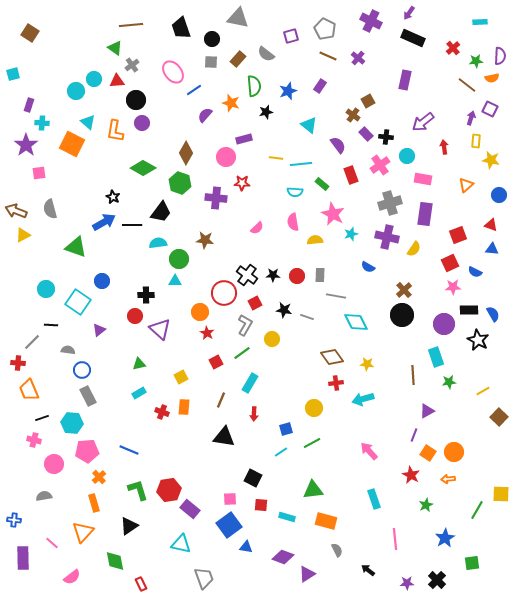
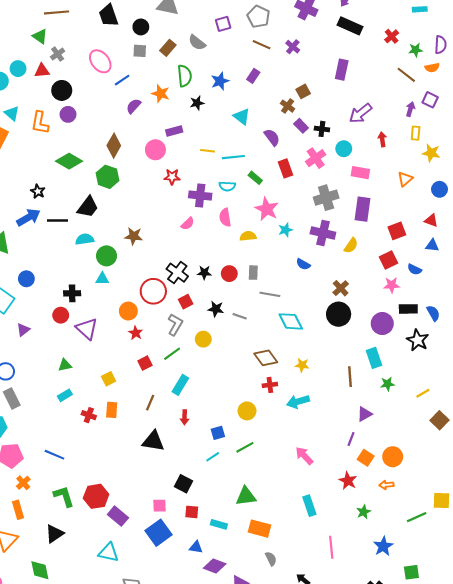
purple cross: (216, 198) -> (200, 196), moved
green line: (477, 510) -> (417, 517), turned 36
blue triangle: (246, 547) -> (196, 547), moved

